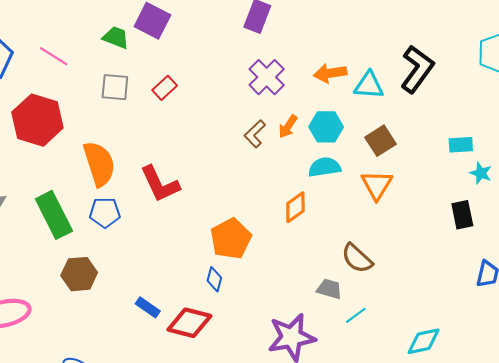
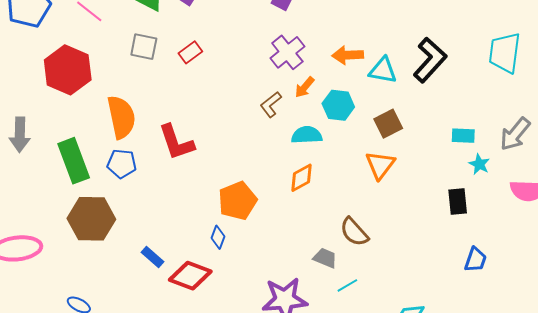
orange arrow: (288, 127) -> (305, 87), moved
cyan semicircle: (325, 167) -> (307, 135), moved
brown hexagon: (79, 274) -> (91, 219), size x1.4

